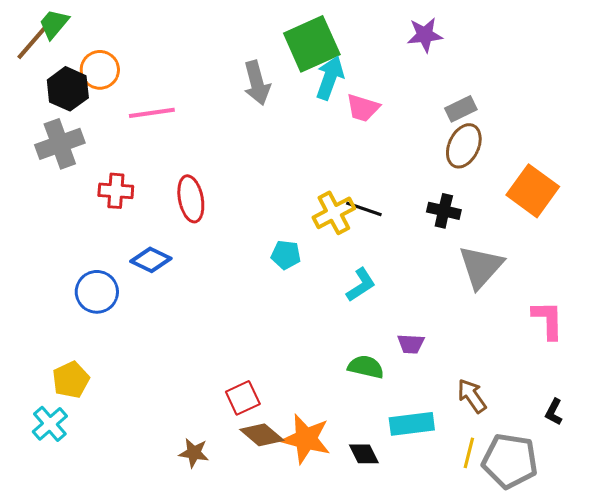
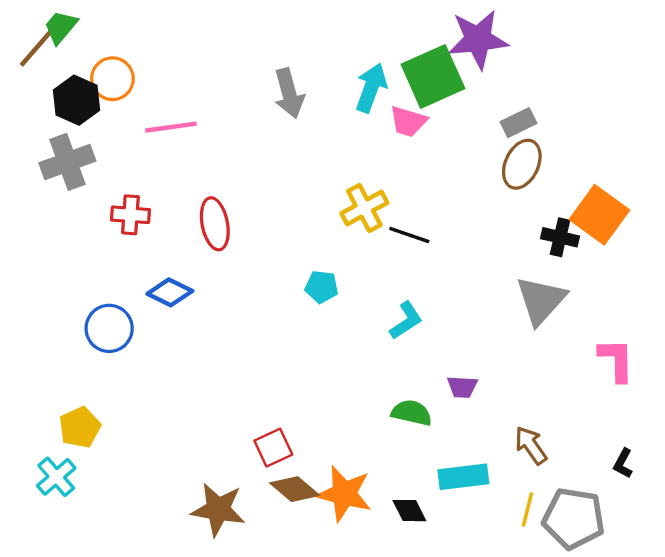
purple star: (425, 35) -> (478, 39), size x1.5
green square: (312, 44) -> (433, 76), moved
black cross: (444, 211) -> (560, 237), moved
yellow cross: (334, 213) -> (364, 208), moved
brown star: (194, 453) -> (218, 509), size x1.6

